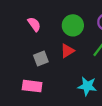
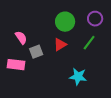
pink semicircle: (34, 24) -> (21, 38), moved
pink rectangle: (32, 86) -> (16, 65), moved

